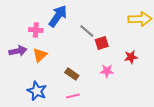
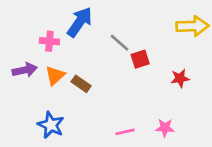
pink star: (107, 71) -> (165, 128), moved
brown rectangle: (72, 74) -> (81, 84), moved
pink line: (73, 96) -> (125, 132), moved

